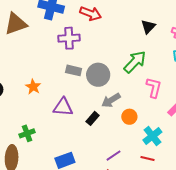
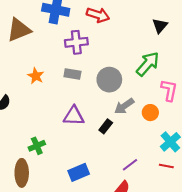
gray rectangle: (74, 70) -> (72, 74), moved
orange star: (33, 87) -> (36, 76), moved
orange circle: (129, 117) -> (150, 113), moved

